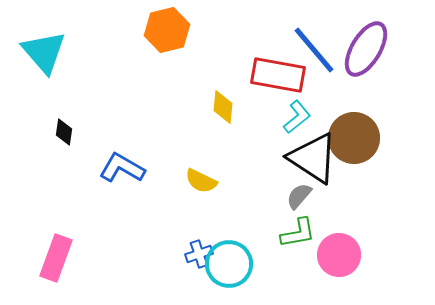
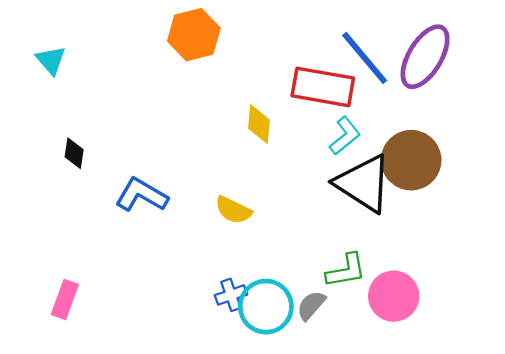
cyan triangle: (44, 52) -> (51, 60), size x0.6
gray semicircle: (299, 196) -> (311, 305), moved
pink rectangle: (56, 258) -> (65, 300), size x0.7

